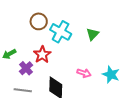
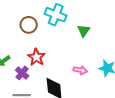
cyan cross: (61, 32) -> (56, 15), moved

